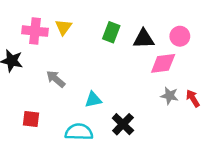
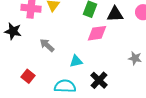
pink diamond: (163, 63) -> (97, 33), moved
red square: (31, 119) -> (28, 76), turned 32

